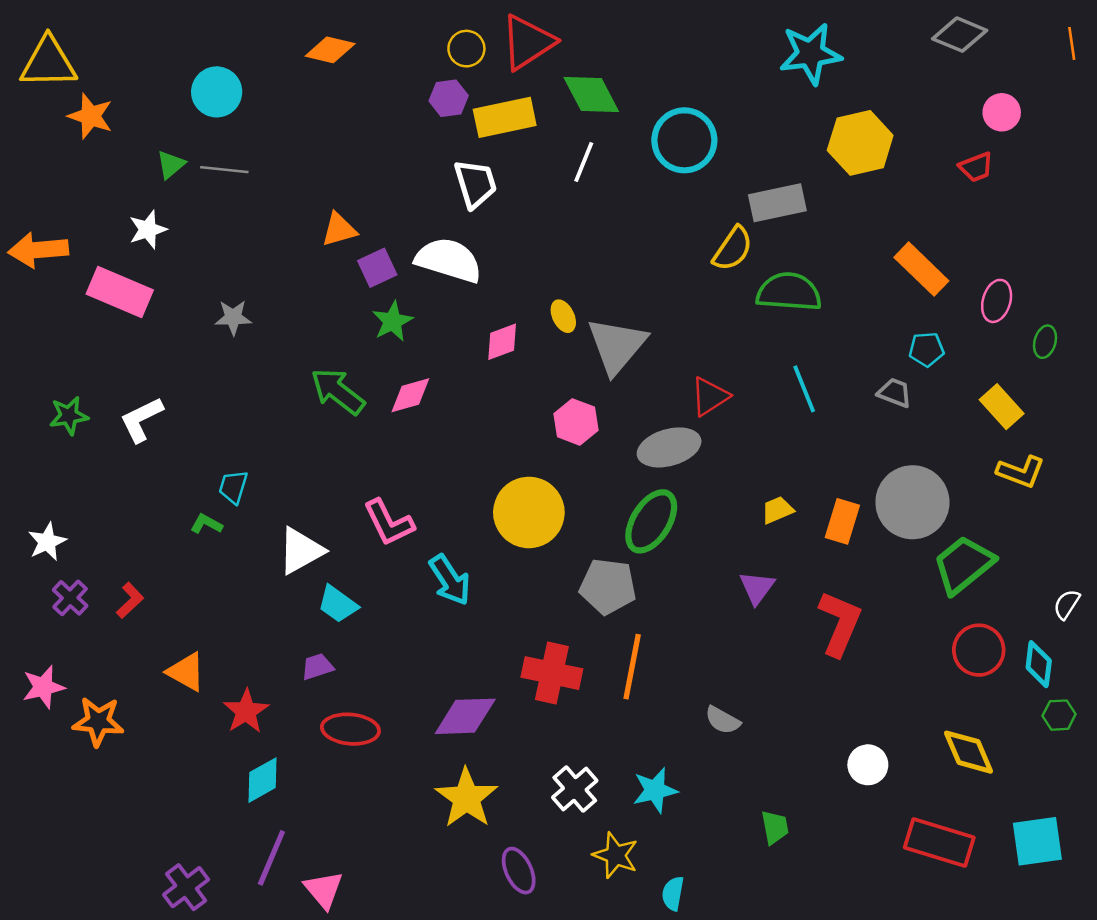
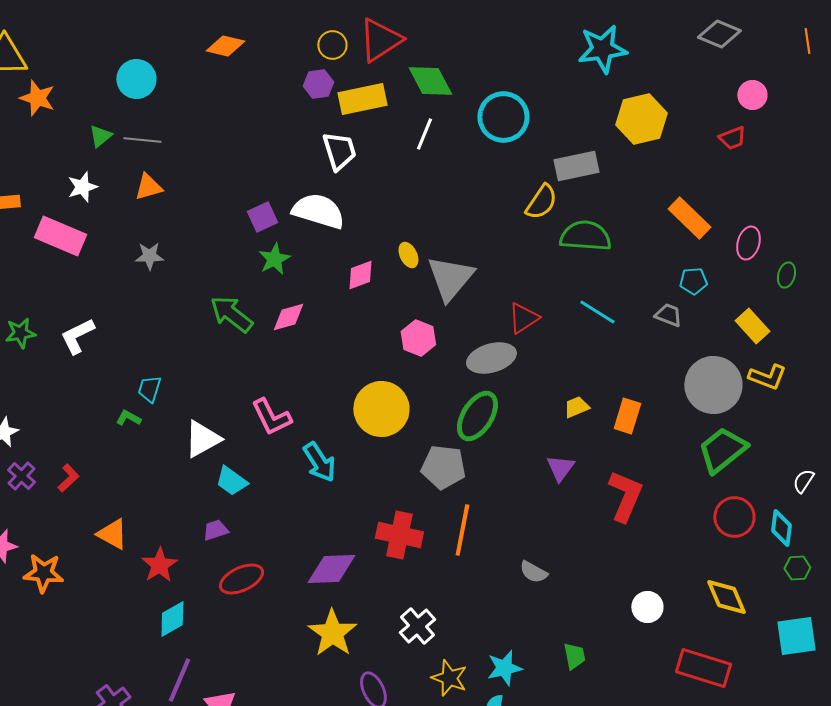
orange triangle: (339, 230) -> (148, 187), moved
cyan line: (804, 389) -> (597, 312), turned -36
gray circle: (912, 502) -> (713, 385), moved
red ellipse: (350, 729) -> (241, 579), turned -30
cyan star: (655, 790) -> (504, 668), moved
cyan square: (1037, 841) -> (796, 636), moved

